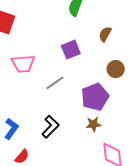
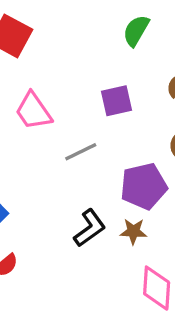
pink trapezoid: (23, 64) -> (33, 111), turned 50
black L-shape: (50, 127) -> (90, 228), moved

